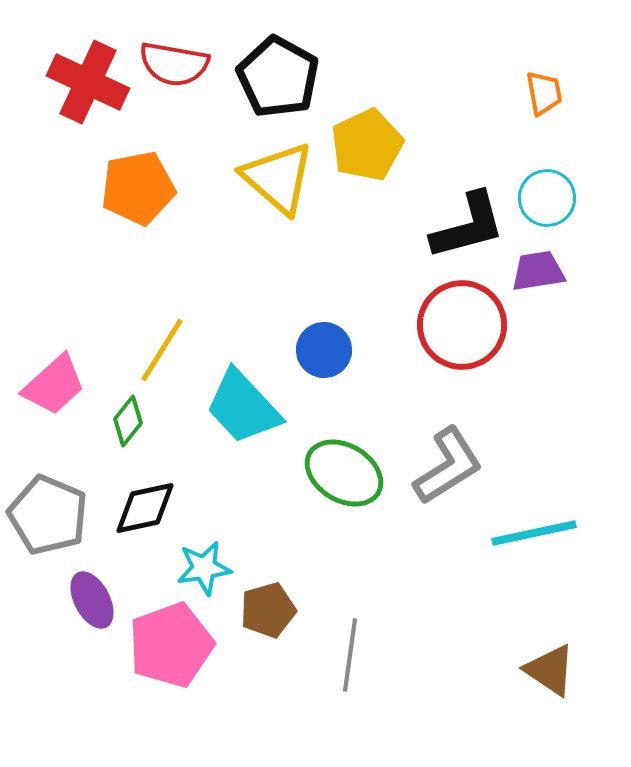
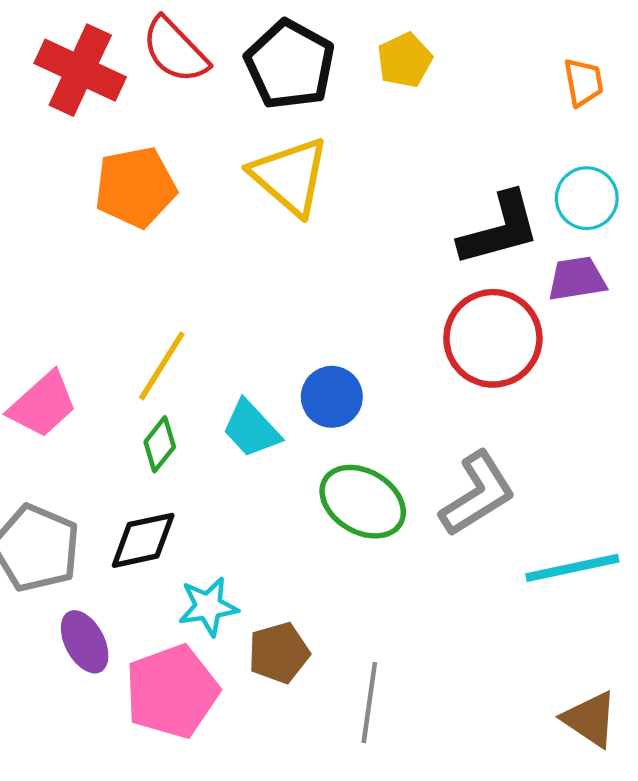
red semicircle: (174, 64) -> (175, 50), turned 36
yellow pentagon: (367, 145) -> (405, 60), moved, size x0.7
blue circle: (324, 350) -> (332, 397), moved
cyan trapezoid: (243, 407) -> (251, 429), size x0.7
green diamond: (128, 421) -> (160, 444), moved

